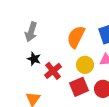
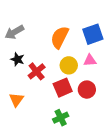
gray arrow: (31, 32) -> (14, 32), turned 42

